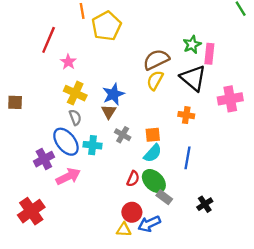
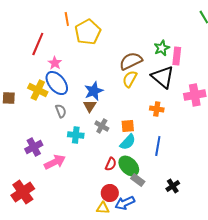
yellow cross: (75, 93) -> (38, 90), moved
blue ellipse: (66, 142) -> (57, 83), moved

